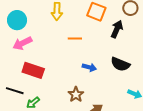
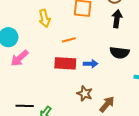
black arrow: (117, 29) -> (117, 19), moved
red rectangle: (33, 70) -> (65, 63), moved

